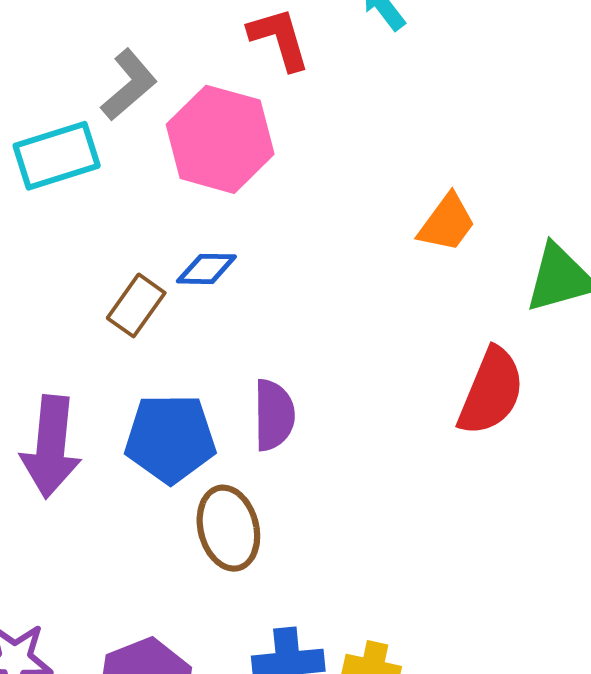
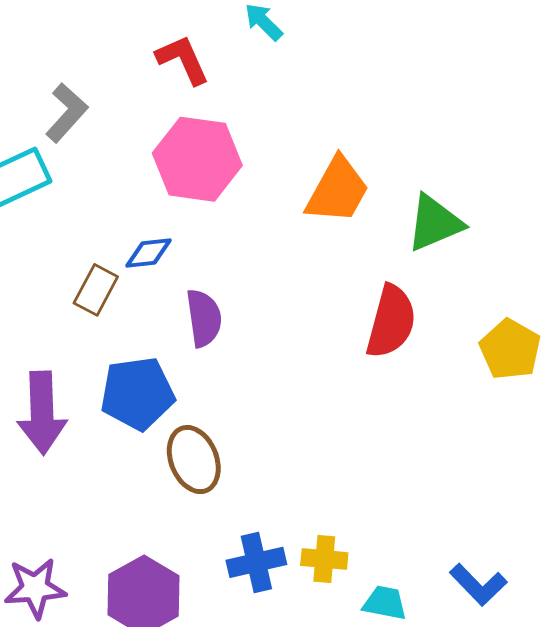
pink hexagon: (220, 139) -> (197, 159), moved
orange trapezoid: (447, 223) -> (337, 190), size x1.4
purple semicircle: (274, 415) -> (204, 318), moved

